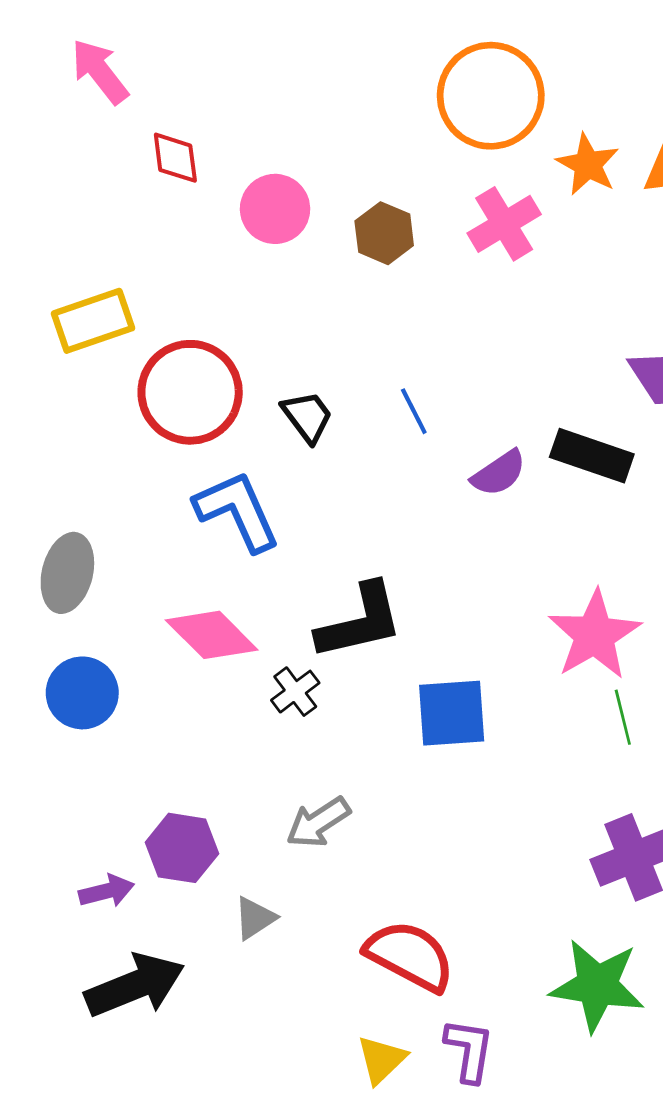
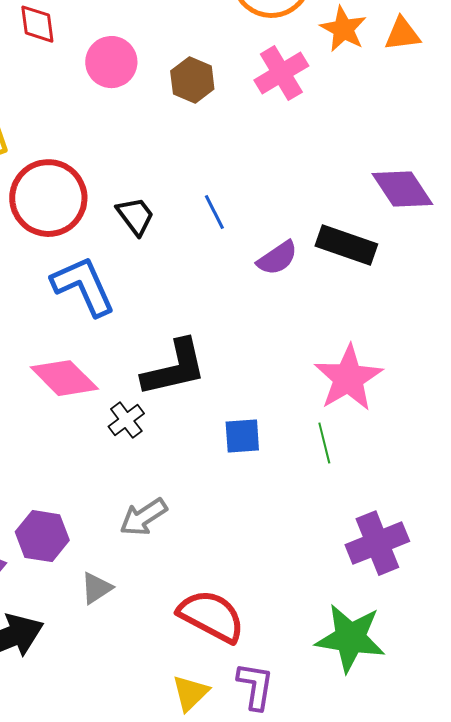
blue square: (452, 713) -> (242, 436), size x0.7
green line: (623, 717) -> (324, 443), moved

